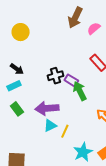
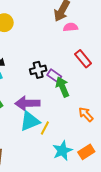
pink semicircle: (94, 28) -> (71, 27), moved, turned 32
cyan triangle: (50, 126) -> (30, 121), size x1.5

